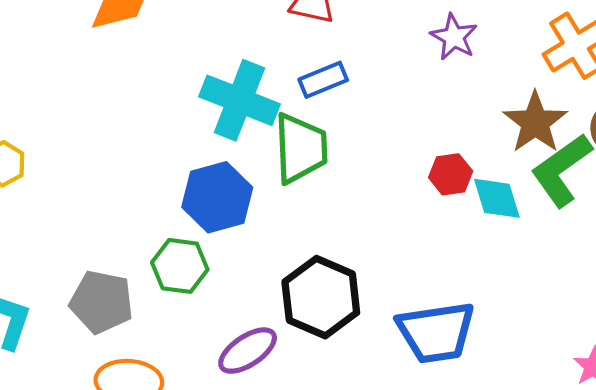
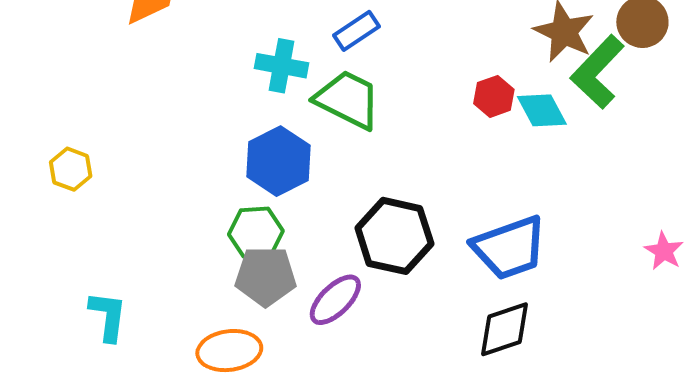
cyan cross: (239, 100) -> (282, 66), size x0.7
green trapezoid: (300, 148) -> (348, 100), turned -50
gray pentagon: (101, 302) -> (266, 276), moved

